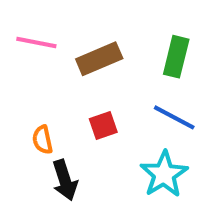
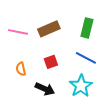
pink line: (36, 43) -> (18, 32), moved
black arrow: (65, 180) -> (45, 89), moved, turned -48

